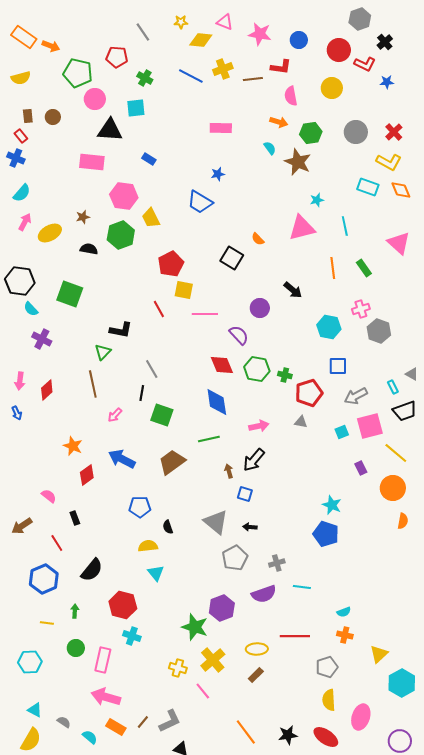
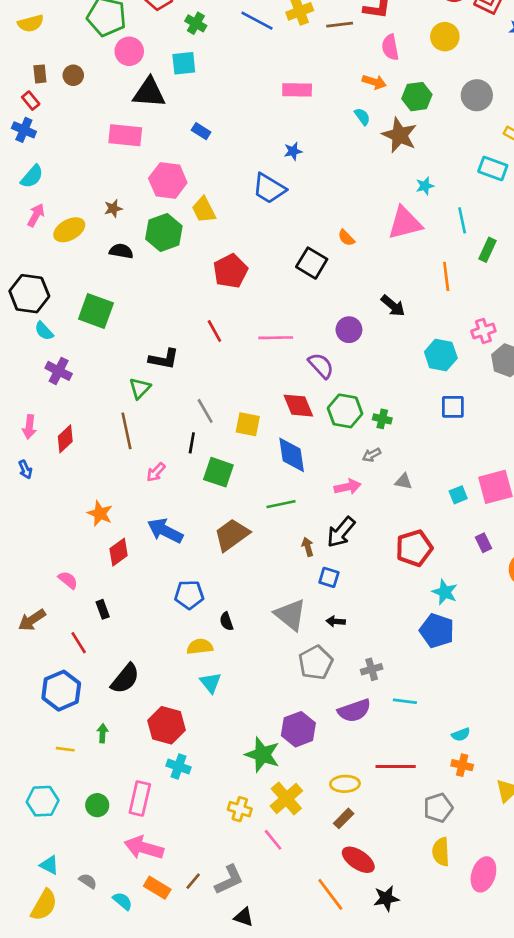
green rectangle: (364, 268) -> (487, 250), moved, turned 60
yellow square: (184, 290) -> (248, 424), moved
red pentagon: (309, 393) -> (414, 548), moved
gray arrow: (356, 396) -> (372, 455), moved, size x0.6
green circle: (76, 648) -> (97, 805), moved
red ellipse: (326, 737) -> (358, 860), moved

